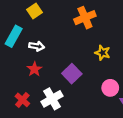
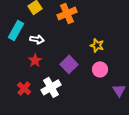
orange cross: (85, 18) -> (67, 13), moved
pink circle: (110, 88) -> (100, 69), moved

